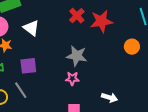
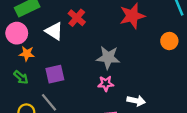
red cross: (77, 16) -> (77, 18), moved
white arrow: (109, 98) -> (136, 101), moved

